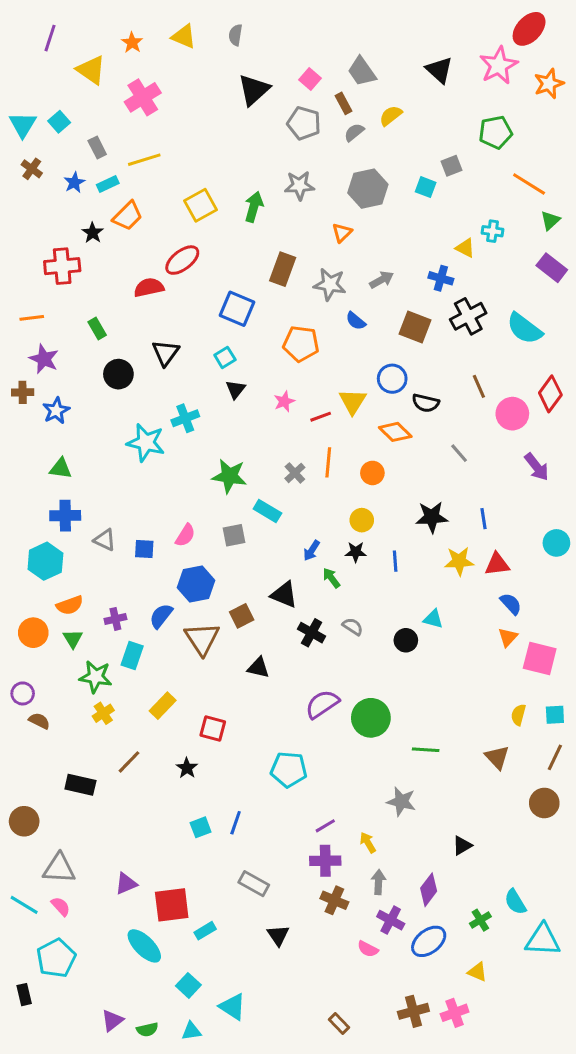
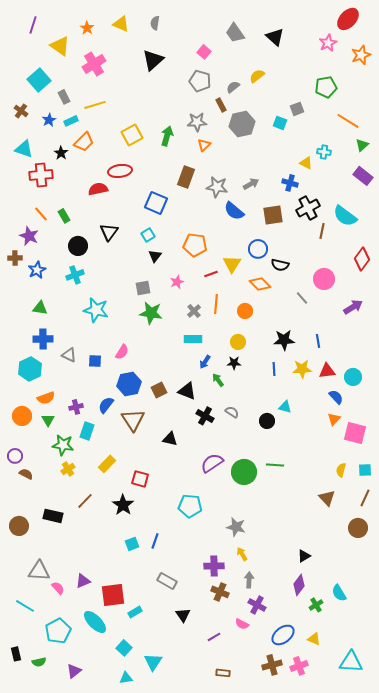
pink star: (499, 65) -> (328, 43), size x0.7
black triangle: (439, 70) -> (275, 37), moved
gray trapezoid: (362, 71) -> (235, 33), moved
black triangle: (254, 90) -> (153, 60), moved
brown rectangle: (344, 103) -> (221, 105), moved
cyan square: (59, 122) -> (39, 80), size x1.6
cyan triangle: (23, 125) -> (24, 149), moved, turned -42
orange triangle: (342, 233) -> (204, 145), moved
red ellipse: (182, 260) -> (120, 171), turned 30
orange line: (32, 318) -> (41, 214), moved, turned 56
blue semicircle: (356, 321) -> (234, 211), size x1.5
brown square: (415, 327) -> (273, 215), turned -30
orange pentagon: (301, 344) -> (195, 245), moved
brown line: (479, 386) -> (322, 231), moved, turned 35
pink star: (284, 401) -> (177, 282), moved
pink circle: (512, 414) -> (324, 279), moved
cyan cross: (185, 418) -> (75, 275), moved
cyan star: (146, 443) -> (96, 310), moved
purple arrow: (537, 467) -> (353, 307), turned -84
cyan rectangle: (267, 511) -> (193, 339), moved, turned -30
gray square: (234, 535) -> (143, 288), moved
cyan circle: (556, 543) -> (353, 377), moved
blue line: (395, 561) -> (274, 369), moved
brown square: (242, 616) -> (159, 390), moved
green line: (426, 750) -> (275, 465), moved
black star: (187, 768) -> (123, 505), size x1.5
gray star: (401, 801) -> (236, 527), moved
brown circle: (24, 821) -> (19, 526), moved
purple line: (325, 826) -> (214, 637), moved
purple diamond: (429, 890) -> (299, 585), moved
cyan line: (24, 905) -> (25, 606), moved
pink semicircle: (61, 906) -> (58, 588), moved
cyan triangle: (543, 940) -> (351, 662), moved
blue ellipse: (429, 941) -> (283, 635), moved
cyan pentagon: (56, 958) -> (58, 631), moved
cyan triangle: (232, 1007) -> (153, 662), turned 30
brown rectangle: (339, 1023) -> (223, 673), turned -40
green semicircle: (147, 1030) -> (39, 662), moved

